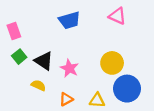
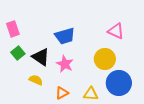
pink triangle: (117, 16) -> (116, 31), moved
blue trapezoid: (69, 20) -> (65, 36), moved

